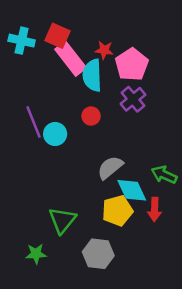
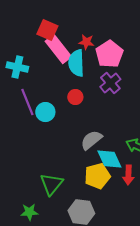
cyan cross: (22, 41) -> (17, 67), moved

